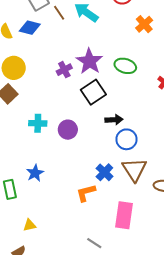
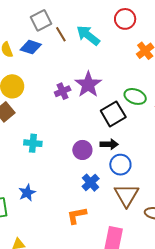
green ellipse: (125, 66) -> (135, 96), moved
black square: (93, 92) -> (113, 114), moved
purple circle: (68, 130) -> (82, 150), moved
blue cross: (104, 172) -> (91, 183), moved

